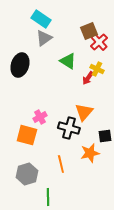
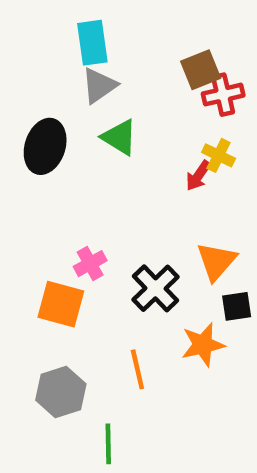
cyan rectangle: (41, 19) -> (92, 43), turned 48
red cross: (99, 42) -> (223, 95), turned 30
green triangle: (68, 61) -> (119, 137), moved
orange triangle: (84, 112) -> (216, 261), moved
black cross: (69, 128) -> (155, 288), turned 30

